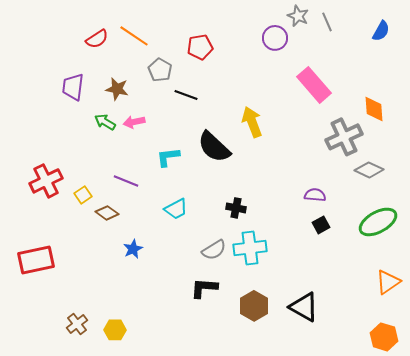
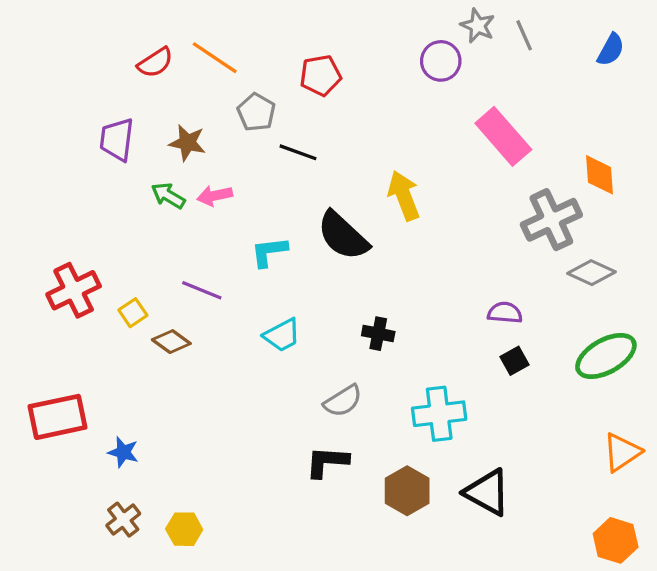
cyan cross: (250, 248) -> (439, 414), moved
blue star: (133, 249) -> (123, 452), moved, turned -30

